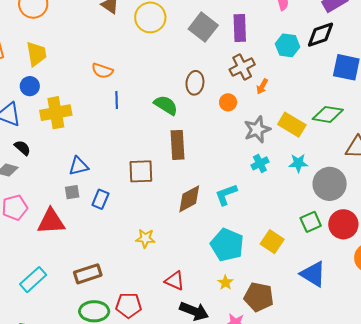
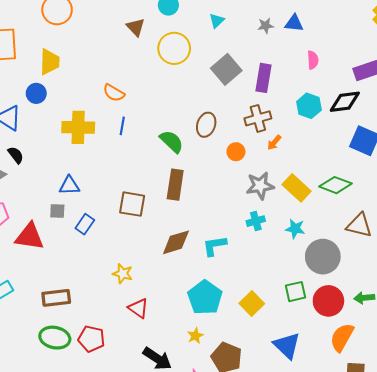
yellow cross: (56, 113) -> (78, 127), moved
red triangle: (175, 281) -> (138, 308), moved

